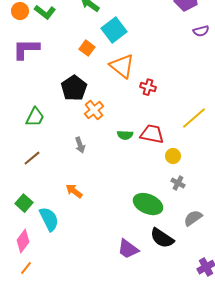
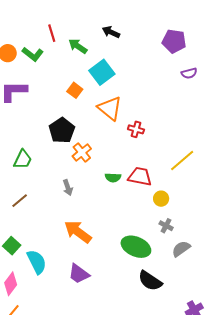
orange arrow: (74, 191) -> (78, 232), moved, size x1.6
gray semicircle: (193, 218) -> (181, 249), moved
purple trapezoid: (128, 249) -> (79, 274), moved

